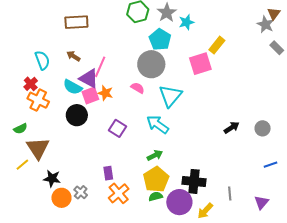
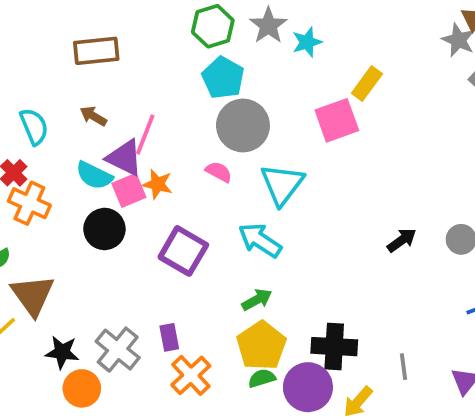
cyan pentagon: (160, 39) -> (223, 78), moved
purple square: (117, 128) -> (183, 251), size x1.4
gray cross: (81, 192) -> (118, 350), moved, size x1.6

